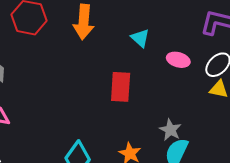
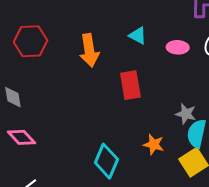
orange arrow: (84, 22) -> (89, 50), moved

